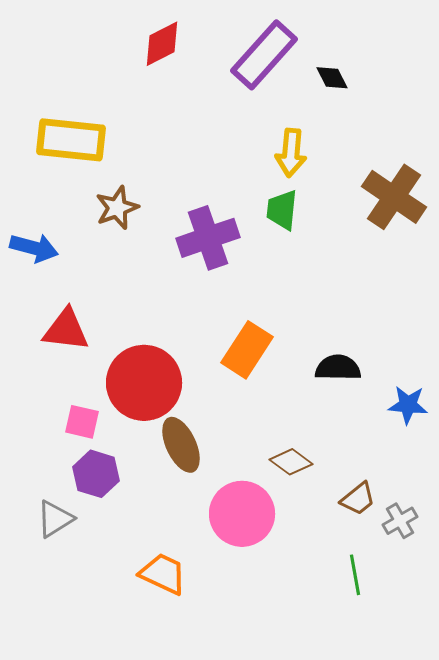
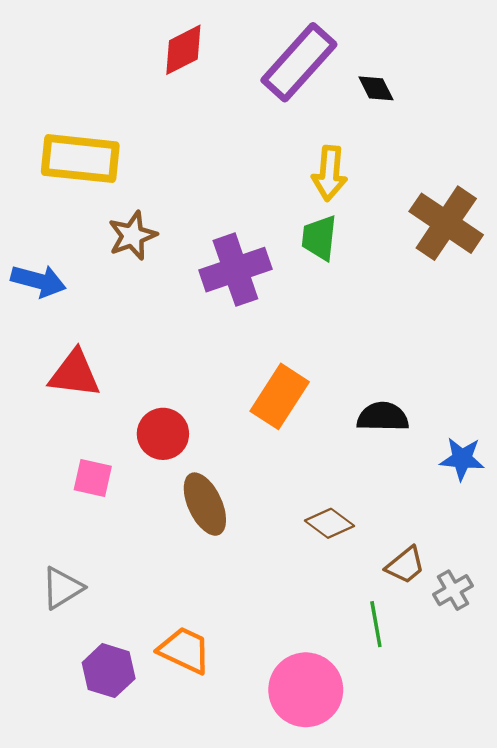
red circle: (144, 383) -> (163, 434), size x0.6
purple hexagon: (96, 474) -> (109, 671), moved
pink circle: (242, 514) -> (306, 690), moved
green line: (355, 575) -> (376, 624), moved

